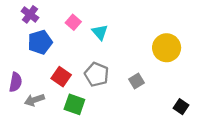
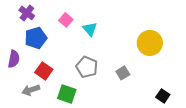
red square: (61, 77) -> (44, 71), moved
purple semicircle: (16, 82) -> (14, 59), moved

